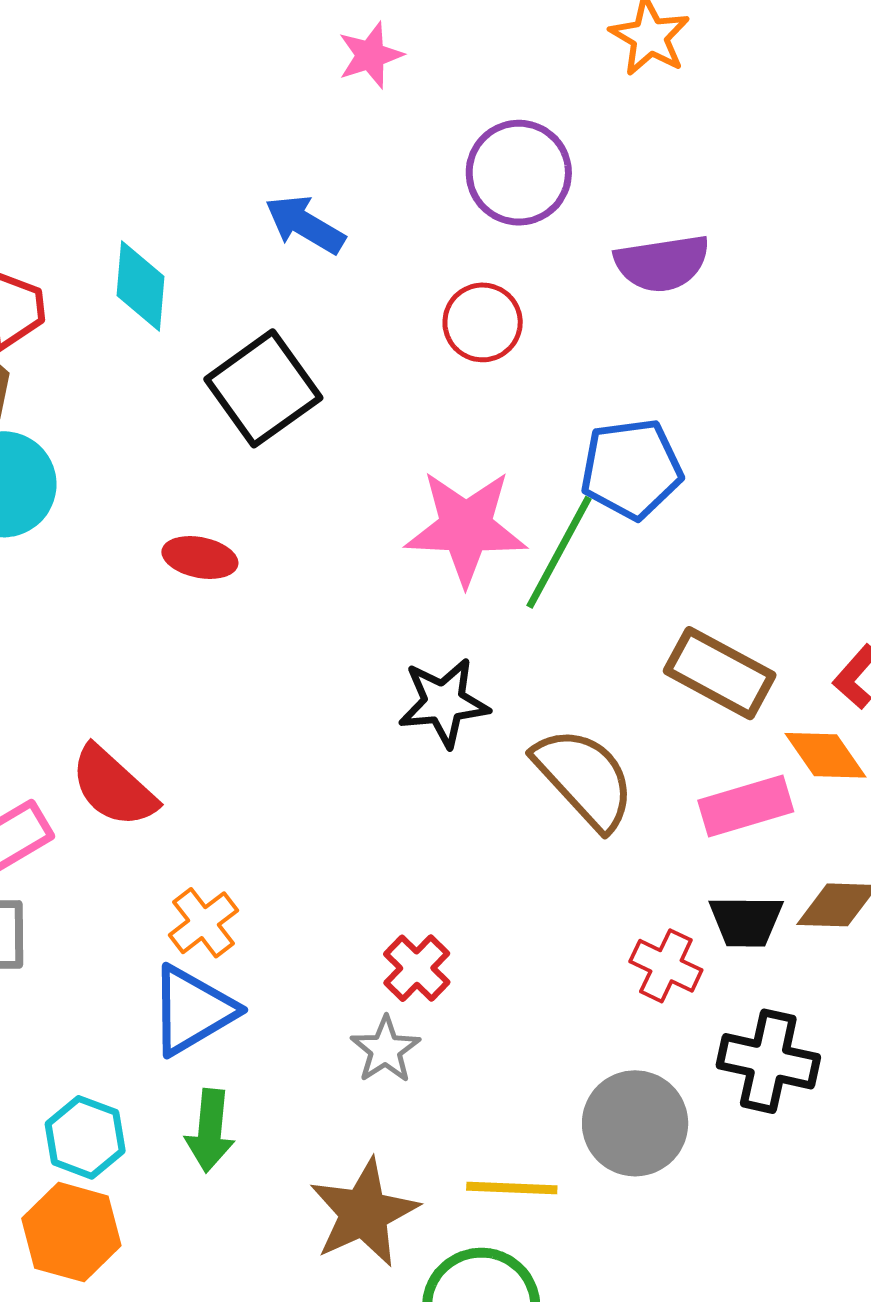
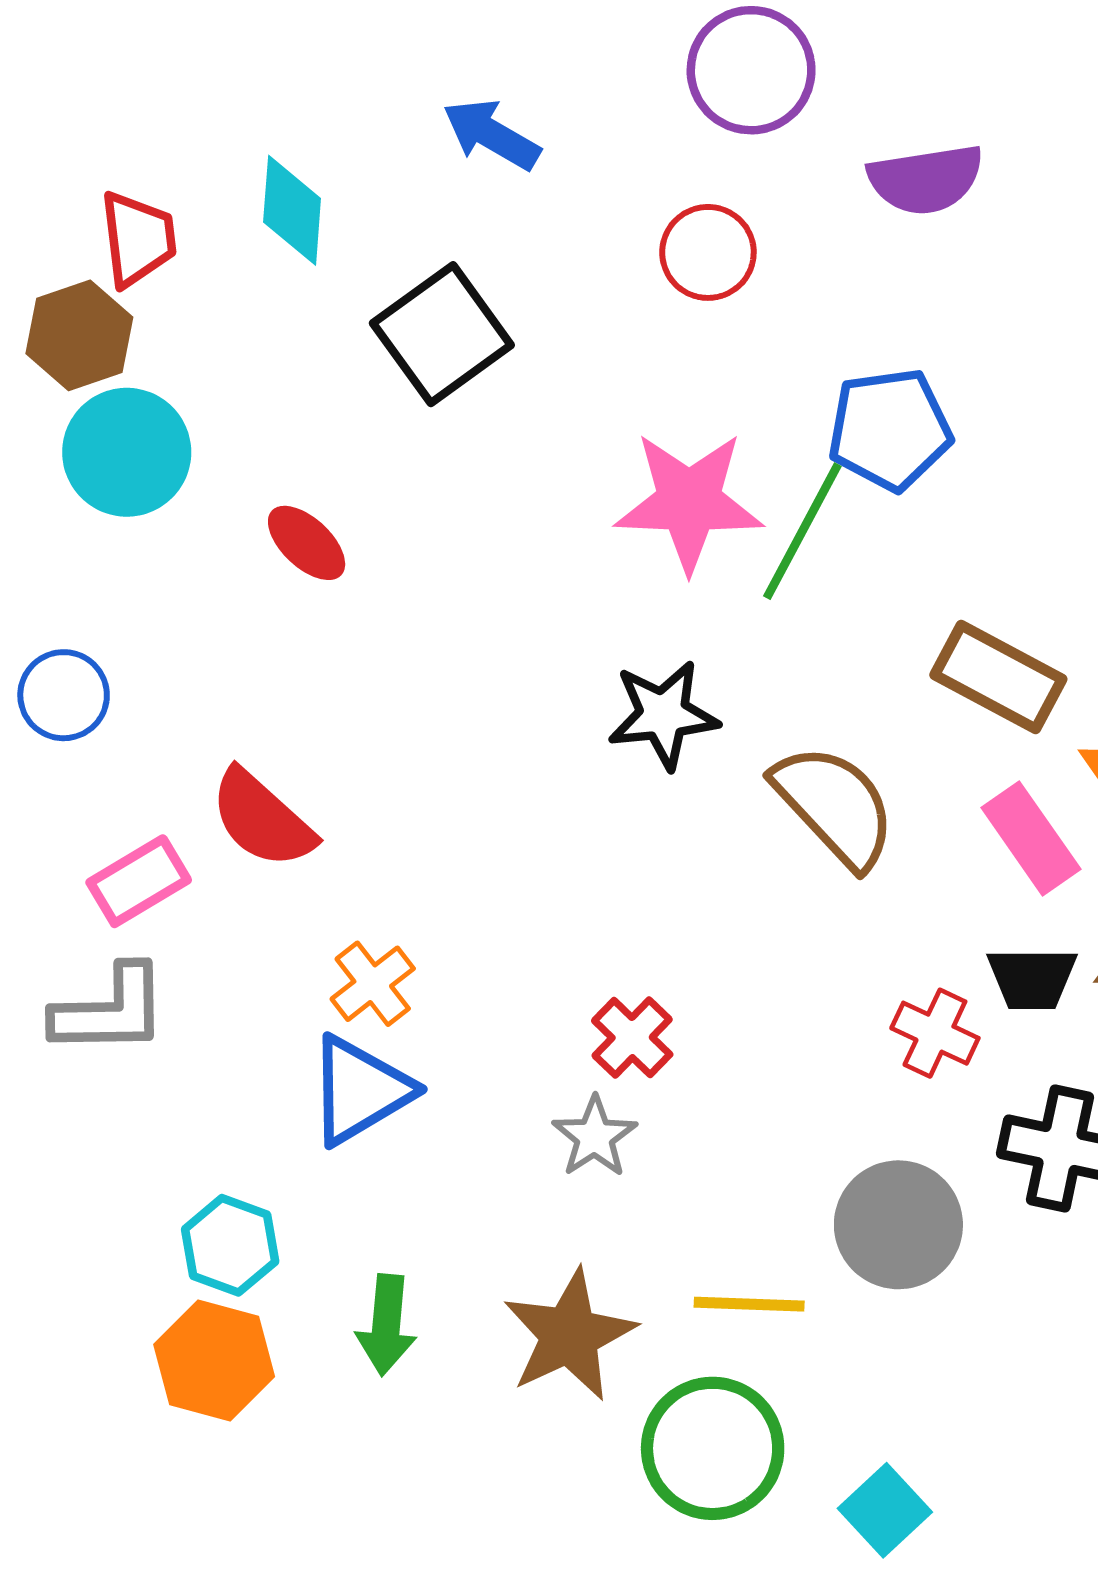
red ellipse: (200, 558) -> (307, 543), moved, turned 32
pink rectangle: (746, 806) -> (1031, 838), turned 72
green arrow: (210, 1131) -> (386, 1325), moved

